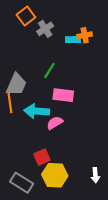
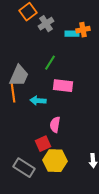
cyan arrow: (37, 111) -> (38, 101), size x0.7
pink semicircle: (55, 123) -> (55, 125), moved, turned -49

